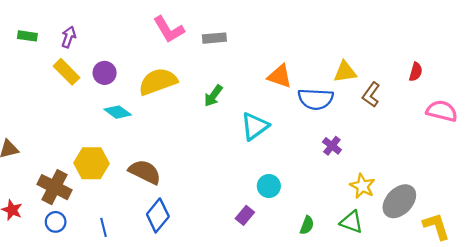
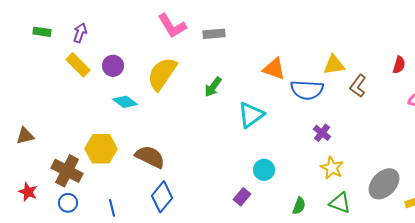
yellow semicircle: (158, 82) -> (162, 74), turned -36
yellow star: (362, 186) -> (332, 168), moved

